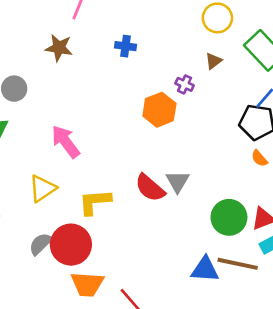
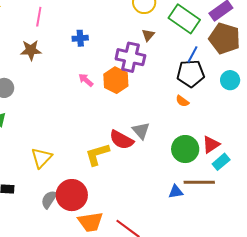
purple cross: (185, 84) -> (130, 57), size x2.0
pink arrow: (66, 142) -> (86, 80), moved, size x0.6
orange semicircle: (259, 158) -> (182, 101), moved
yellow L-shape: (95, 202) -> (97, 154), moved
blue triangle: (205, 269) -> (176, 192), size x0.7

